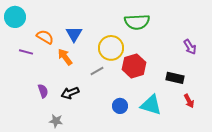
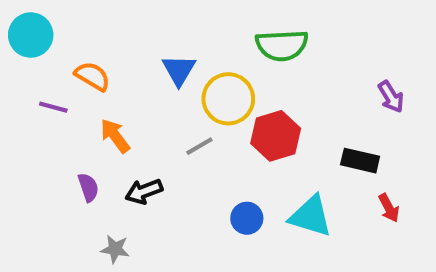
blue triangle: (74, 34) -> (179, 70), moved
orange arrow: (65, 57) -> (115, 136), moved

